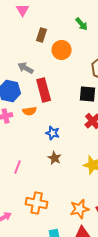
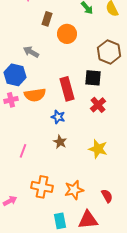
red rectangle: (44, 90) -> (67, 89), moved
orange semicircle: (30, 111) -> (35, 95), size x1.5
orange star: (80, 209) -> (74, 190), moved

